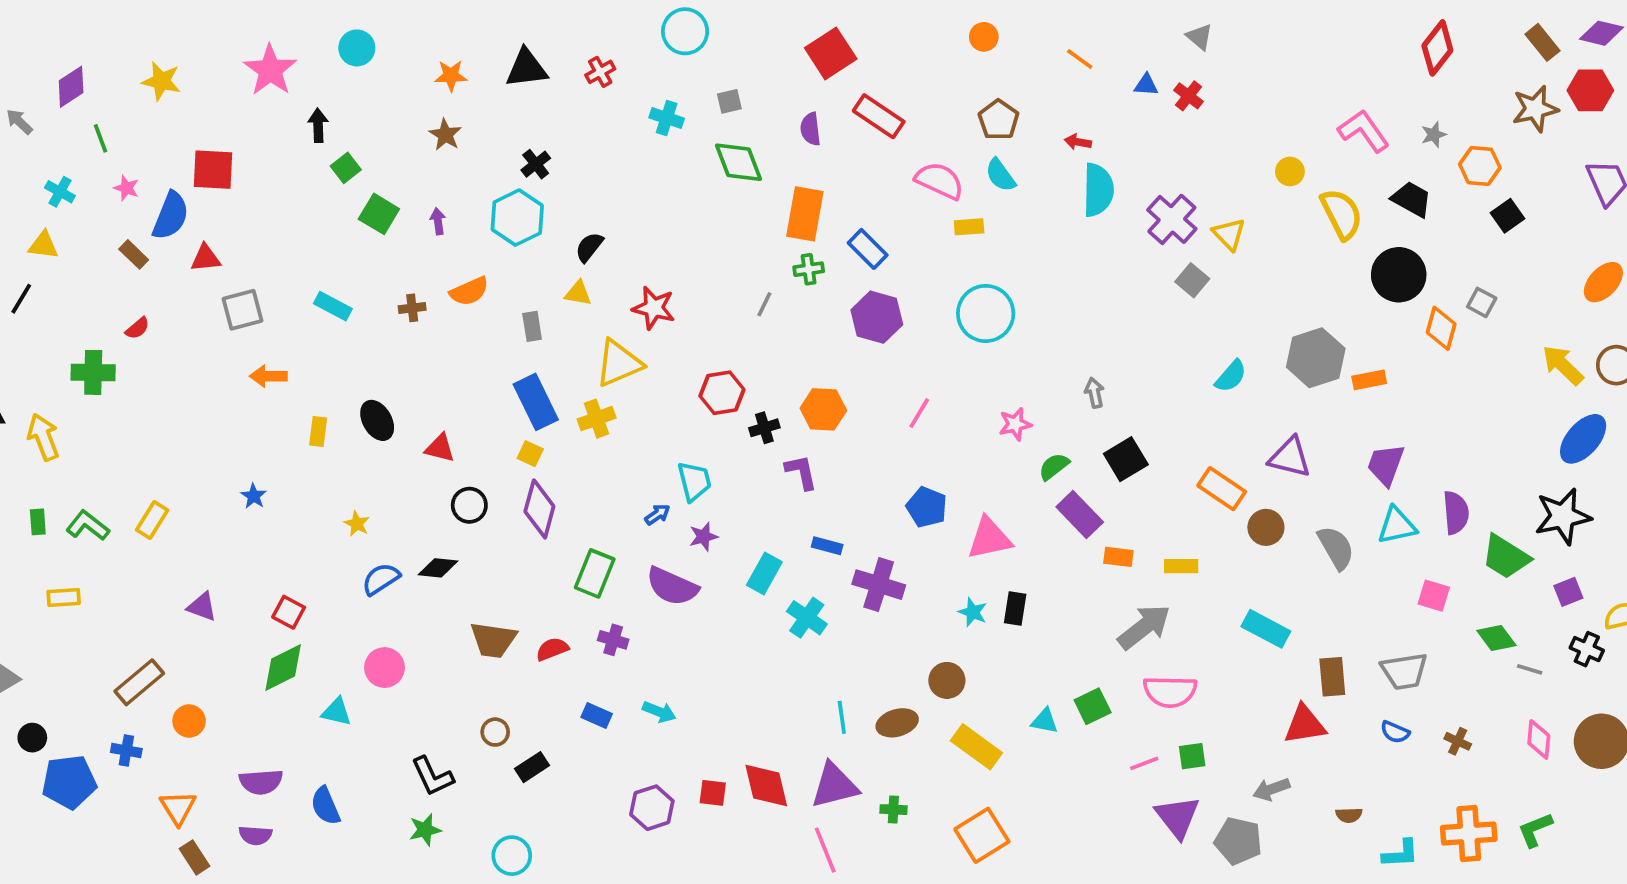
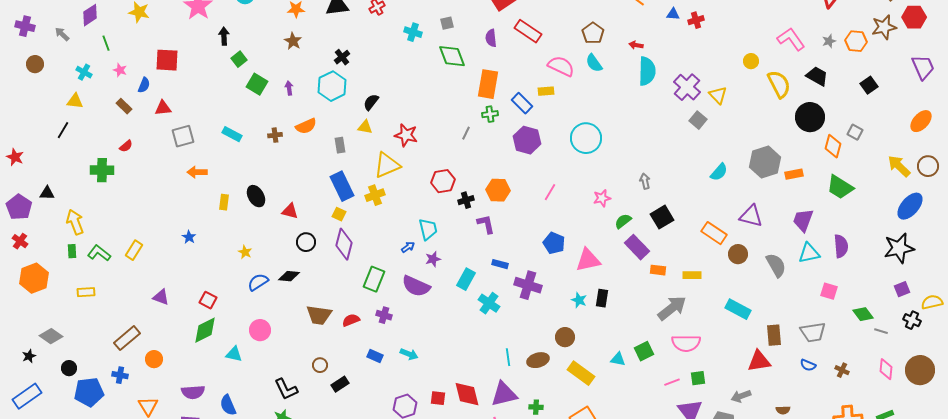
red cross: (1188, 96) -> (696, 20), turned 35
orange hexagon: (1480, 166) -> (856, 41), moved
blue semicircle: (171, 216) -> (144, 85), size x0.6
yellow rectangle: (969, 227) -> (546, 91), moved
yellow arrow: (43, 437) -> (75, 222), moved
green trapezoid: (1506, 557) -> (840, 187), moved

